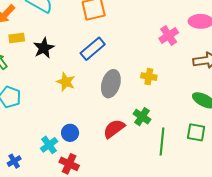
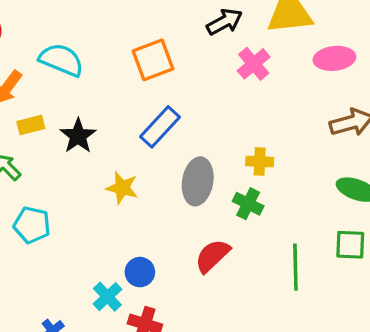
pink cross: (169, 35) -> (254, 64), moved
green cross: (142, 117) -> (248, 204), moved

